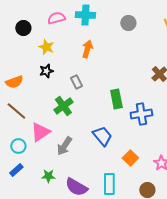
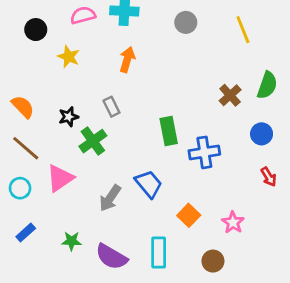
black star: (46, 71) -> (69, 117), moved
orange semicircle: (14, 82) -> (23, 107), turned -114
cyan circle: (18, 146) -> (20, 188), moved
gray arrow: (64, 146) -> (110, 198), moved

